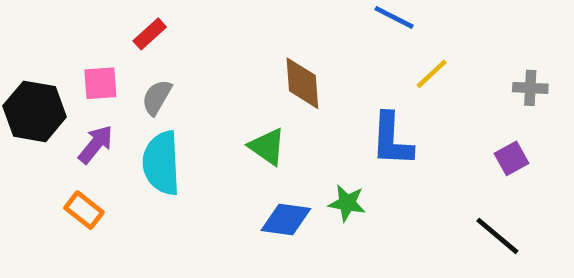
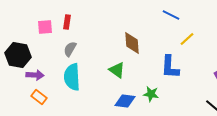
red rectangle: (150, 34) -> (67, 22), turned -40
pink square: (100, 83) -> (45, 27), moved
purple arrow: (96, 144) -> (35, 75), moved, turned 54

